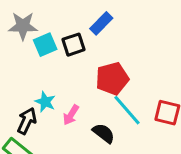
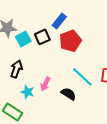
red pentagon: (112, 79) -> (70, 41), moved
cyan star: (45, 102) -> (27, 92), moved
black arrow: (27, 121) -> (16, 69), moved

